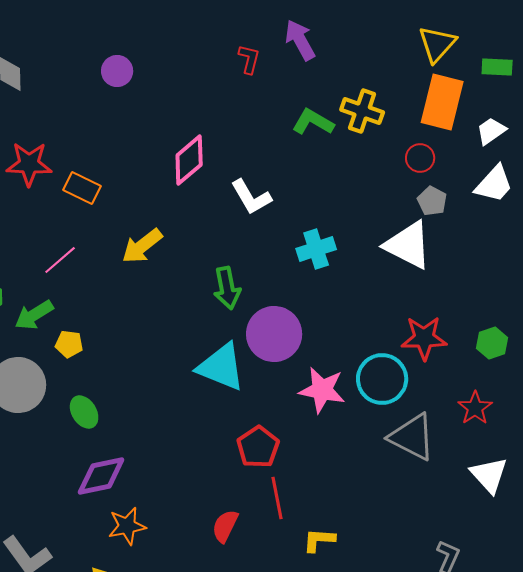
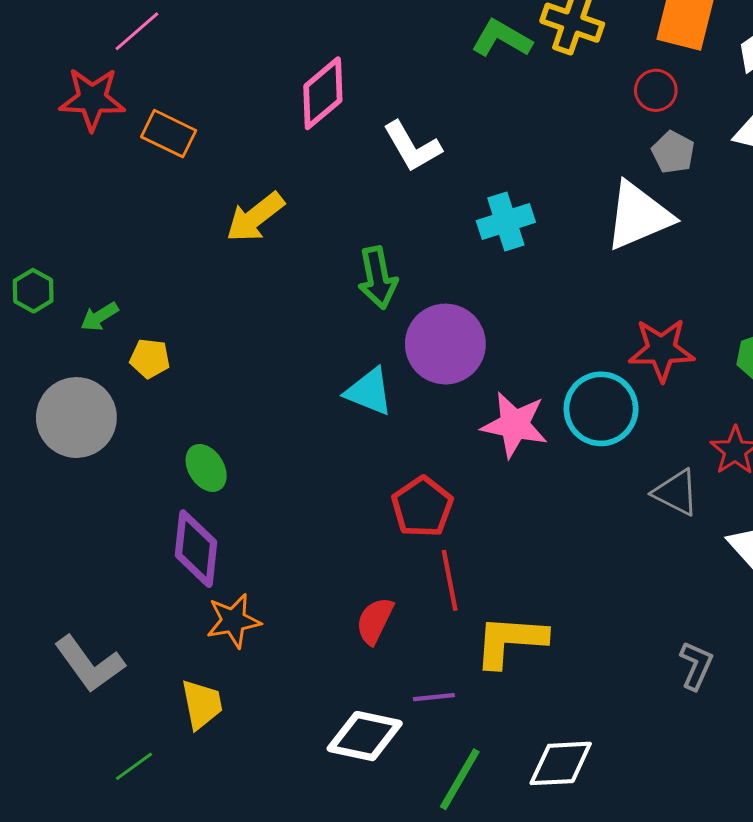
white triangle: (408, 245) -> (638, 216), turned -50
pink line: (60, 260) -> (137, 31), moved
green arrow: (34, 315) -> (99, 317), size x0.7
cyan triangle: (221, 367) -> (369, 392), size x0.7
green ellipse: (84, 412) -> (206, 468), moved
gray triangle: (412, 437) -> (676, 492), moved, size x0.7
purple diamond: (101, 476) -> (196, 549), turned -72
yellow L-shape: (319, 540) -> (510, 641), size x1.6

